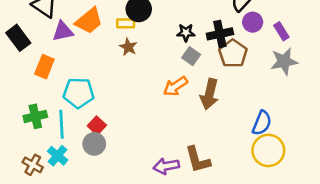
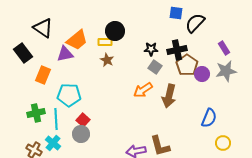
purple circle: (253, 22) -> (202, 74), moved
purple triangle: (63, 31) -> (65, 54), moved
yellow circle: (268, 150) -> (223, 143), moved, size x0.6

